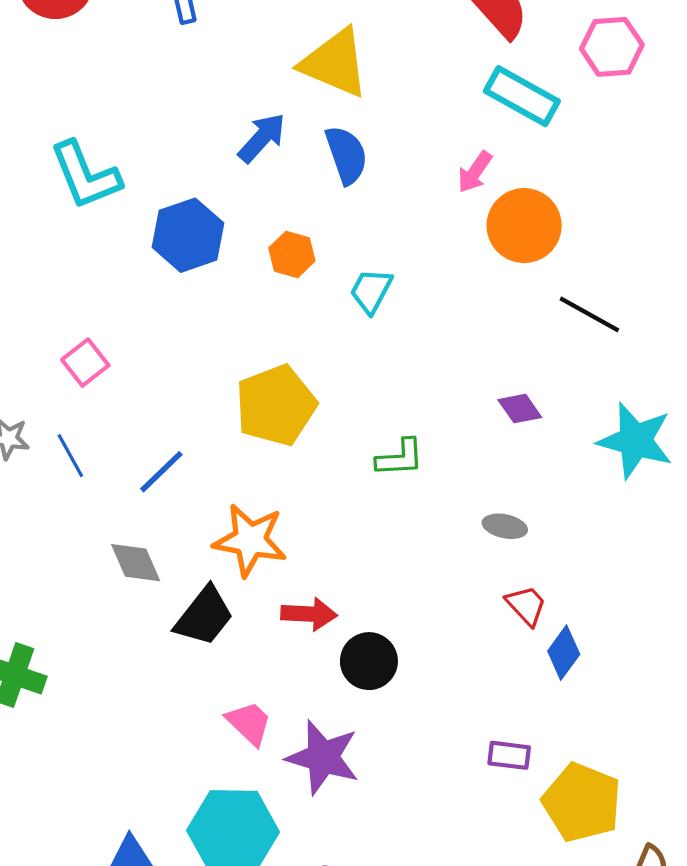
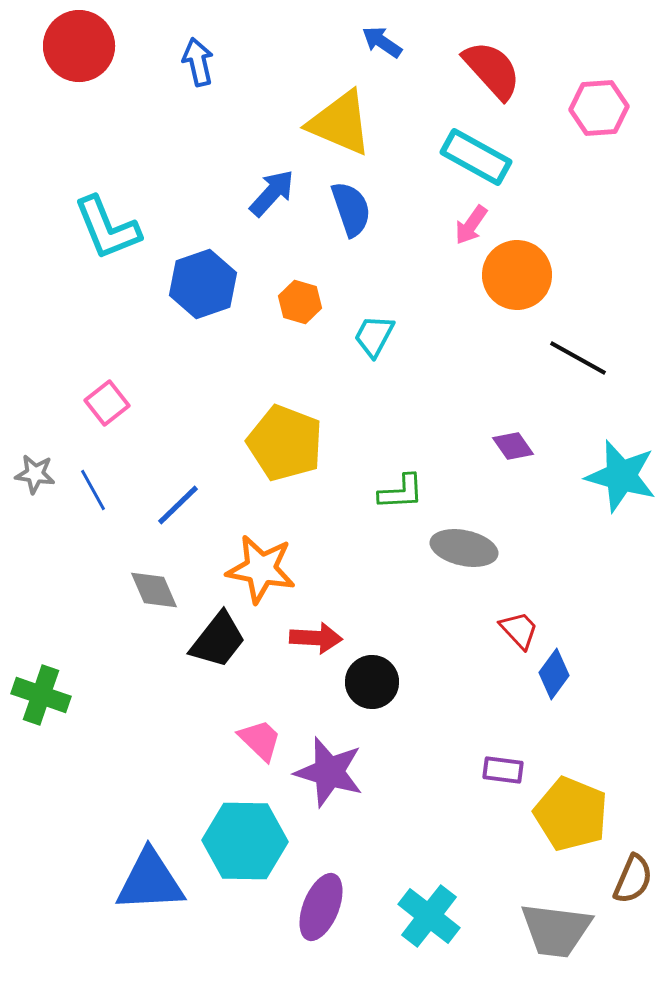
cyan rectangle: (522, 96) -> (476, 157), moved
yellow pentagon: (276, 405) -> (285, 443), turned -30
gray ellipse: (505, 526) -> (464, 548), moved, size x1.6

